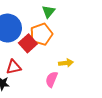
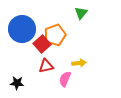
green triangle: (49, 12) -> (81, 13), moved
red triangle: (14, 67) -> (46, 66), moved

